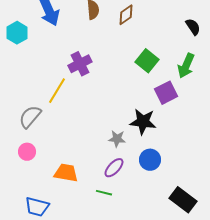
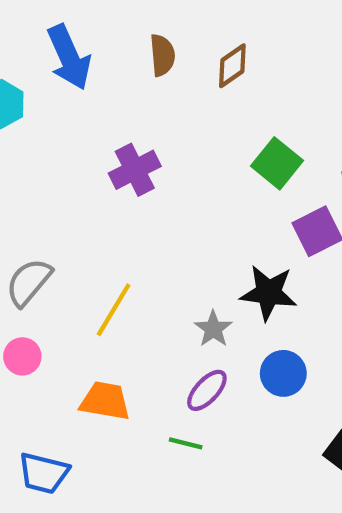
yellow line: (57, 91) -> (114, 310), moved
gray star: (117, 139) -> (213, 329), turned 30

